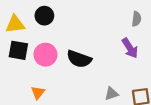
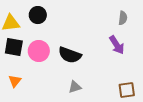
orange triangle: (38, 93) -> (15, 81), moved
gray triangle: (112, 94) -> (75, 87), moved

